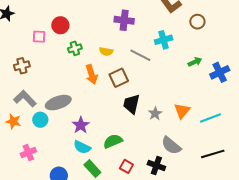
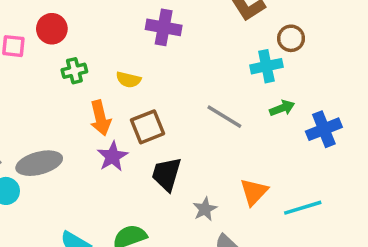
cyan cross: (164, 40) -> (266, 66), moved
gray line: (140, 55) -> (224, 117), moved
gray star: (155, 113) -> (205, 209), moved
purple star: (81, 125) -> (113, 156), moved

